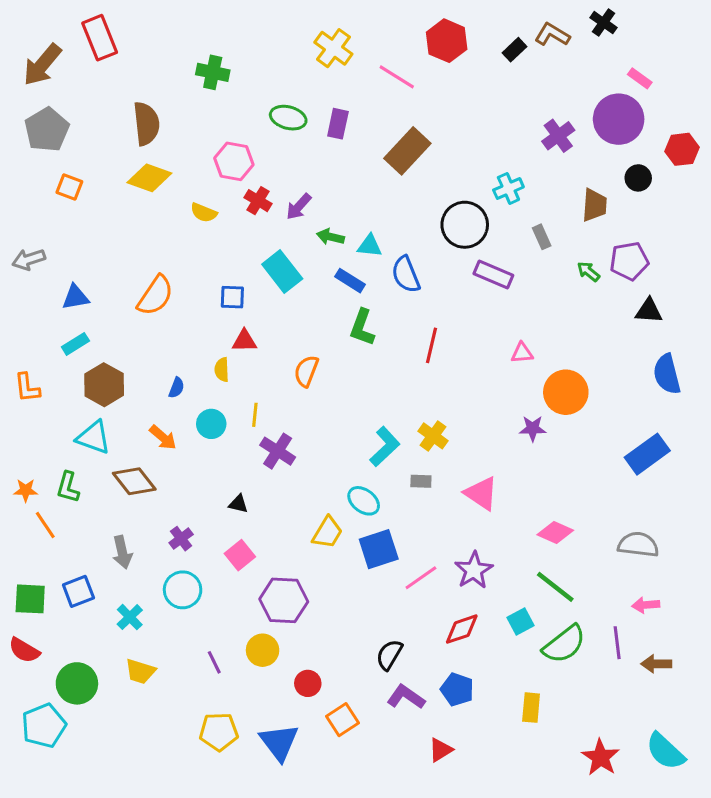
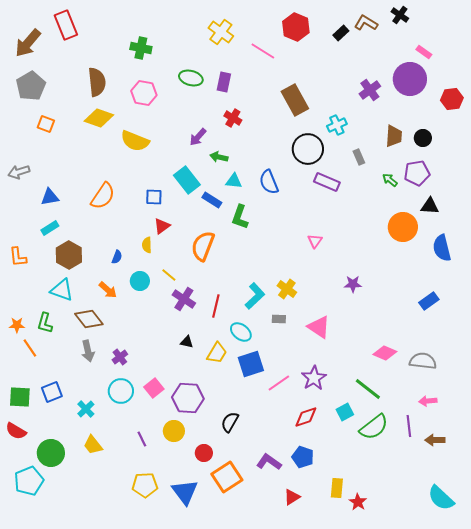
brown rectangle: (407, 151) -> (295, 100), moved, turned -72
pink hexagon: (234, 161) -> (144, 93), moved
black circle: (638, 178) -> (423, 138), moved
red cross: (258, 201) -> (233, 118), moved
yellow semicircle: (204, 213) -> (135, 141), size x1.6
cyan triangle: (370, 246) -> (234, 181), moved
blue rectangle: (350, 281) -> (212, 200), moved
red triangle: (244, 341) -> (162, 226), turned -36
red line: (432, 345) -> (216, 306), moved
pink triangle: (522, 353) -> (315, 241), moved, turned -49
orange semicircle: (306, 371) -> (203, 246), size x1.4
orange circle: (566, 392) -> (403, 227), moved
yellow line: (255, 415) -> (169, 275), turned -56
blue rectangle: (647, 454) -> (429, 301), size x0.7
black triangle: (238, 504) -> (187, 342), moved
pink diamond: (555, 533) -> (385, 353), moved
gray arrow: (122, 552) -> (88, 351), moved
pink square: (240, 555) -> (154, 388), moved
black semicircle: (389, 655) -> (230, 422), moved
yellow trapezoid: (140, 671) -> (93, 445), turned 35
yellow rectangle: (531, 708) -> (337, 488), moved
orange square: (342, 720) -> (227, 477), size x1.4
red star: (600, 757) -> (358, 502), moved, size x0.7

